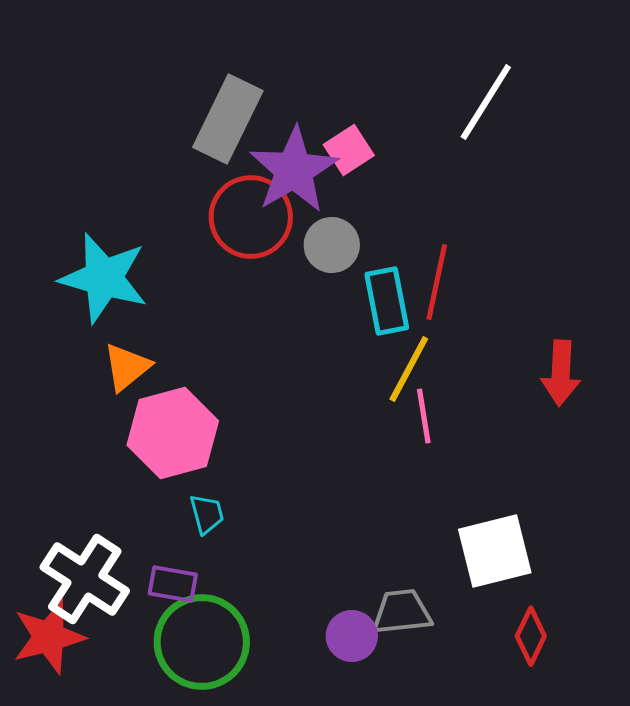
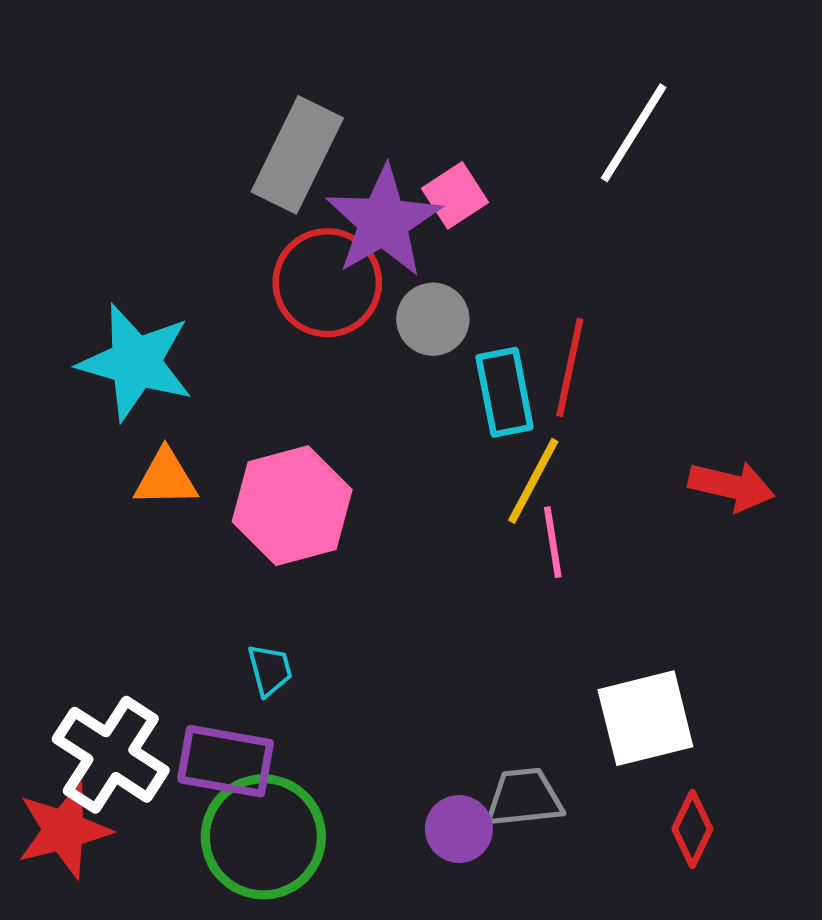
orange triangle: (127, 367) -> (166, 478), turned 38
red arrow: (561, 373) -> (731, 486), turned -80
pink hexagon: (173, 433) -> (292, 506), moved
purple rectangle: (173, 584) -> (226, 761), size x1.5

